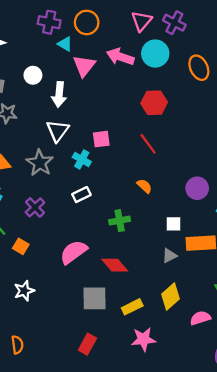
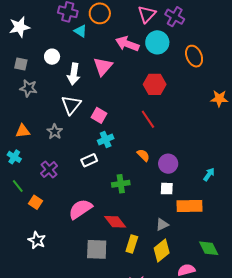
pink triangle: (84, 66) -> (103, 66), moved
pink square: (101, 139) -> (99, 115), moved, turned 35
cyan cross: (82, 159) -> (106, 140), moved, turned 35
gray star: (40, 163) -> (55, 132), size x0.7
purple circle: (197, 188) -> (168, 164), moved
gray triangle: (170, 256) -> (162, 225), moved
white star: (24, 291) -> (37, 240), turned -30
yellow rectangle: (132, 307) -> (132, 244), moved, turned -48

